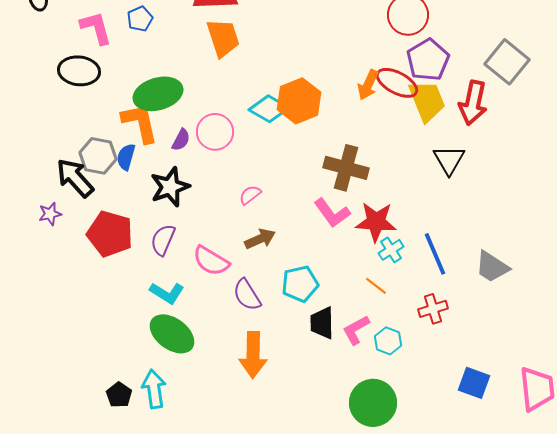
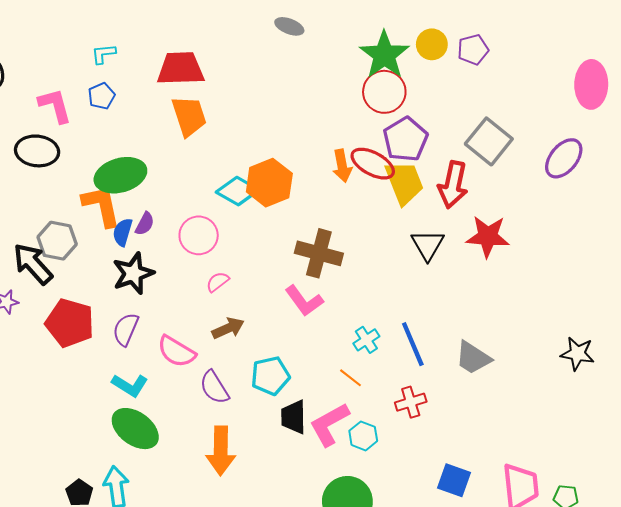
orange arrow: (368, 85) -> (342, 166), turned -36
pink circle: (215, 132) -> (199, 235), moved
blue semicircle: (126, 157) -> (123, 232), moved
red star: (376, 222) -> (488, 236), moved
pink L-shape: (356, 330) -> (329, 424), size x1.4

